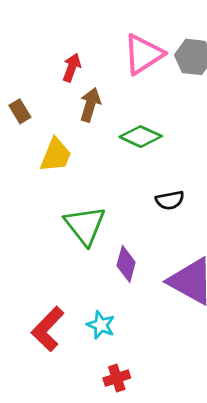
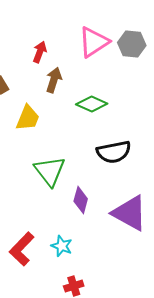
black semicircle: (170, 200) -> (114, 152), size x1.6

